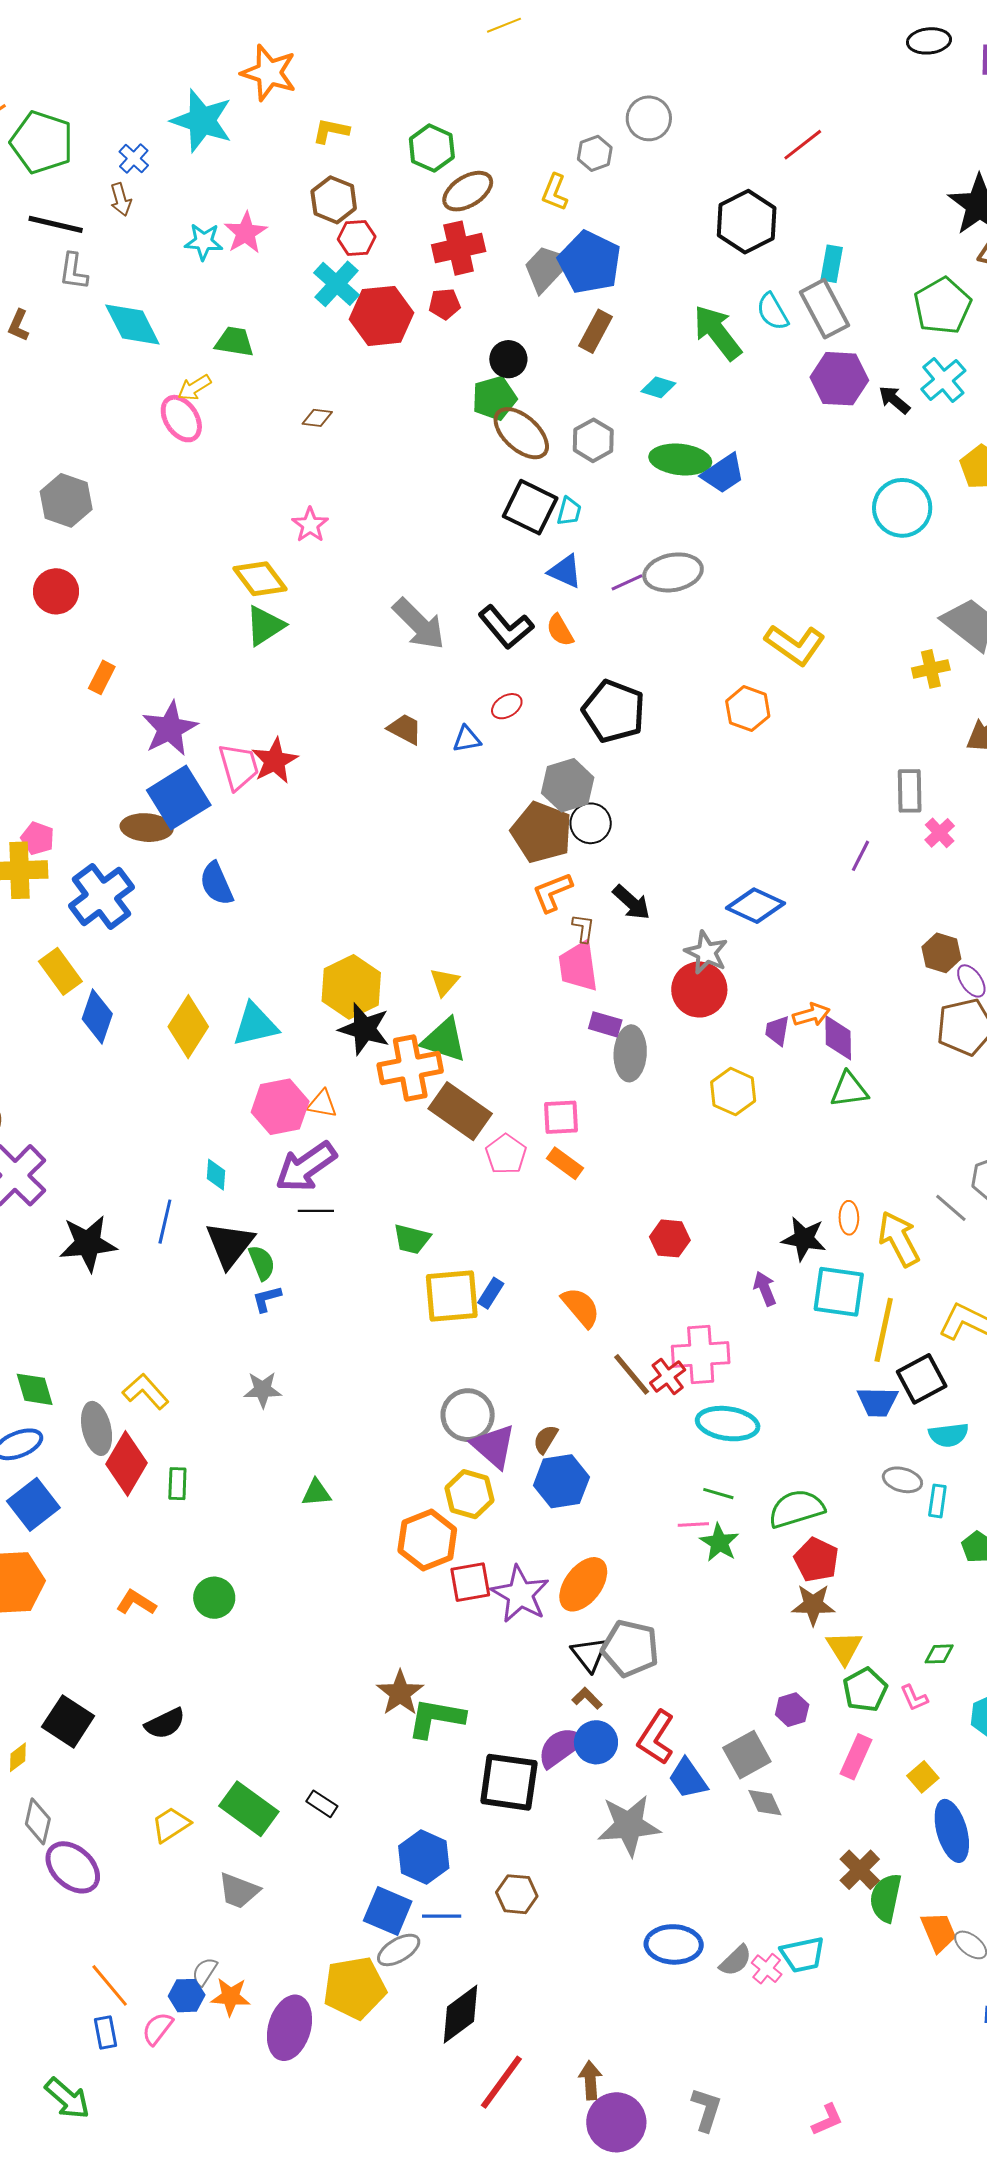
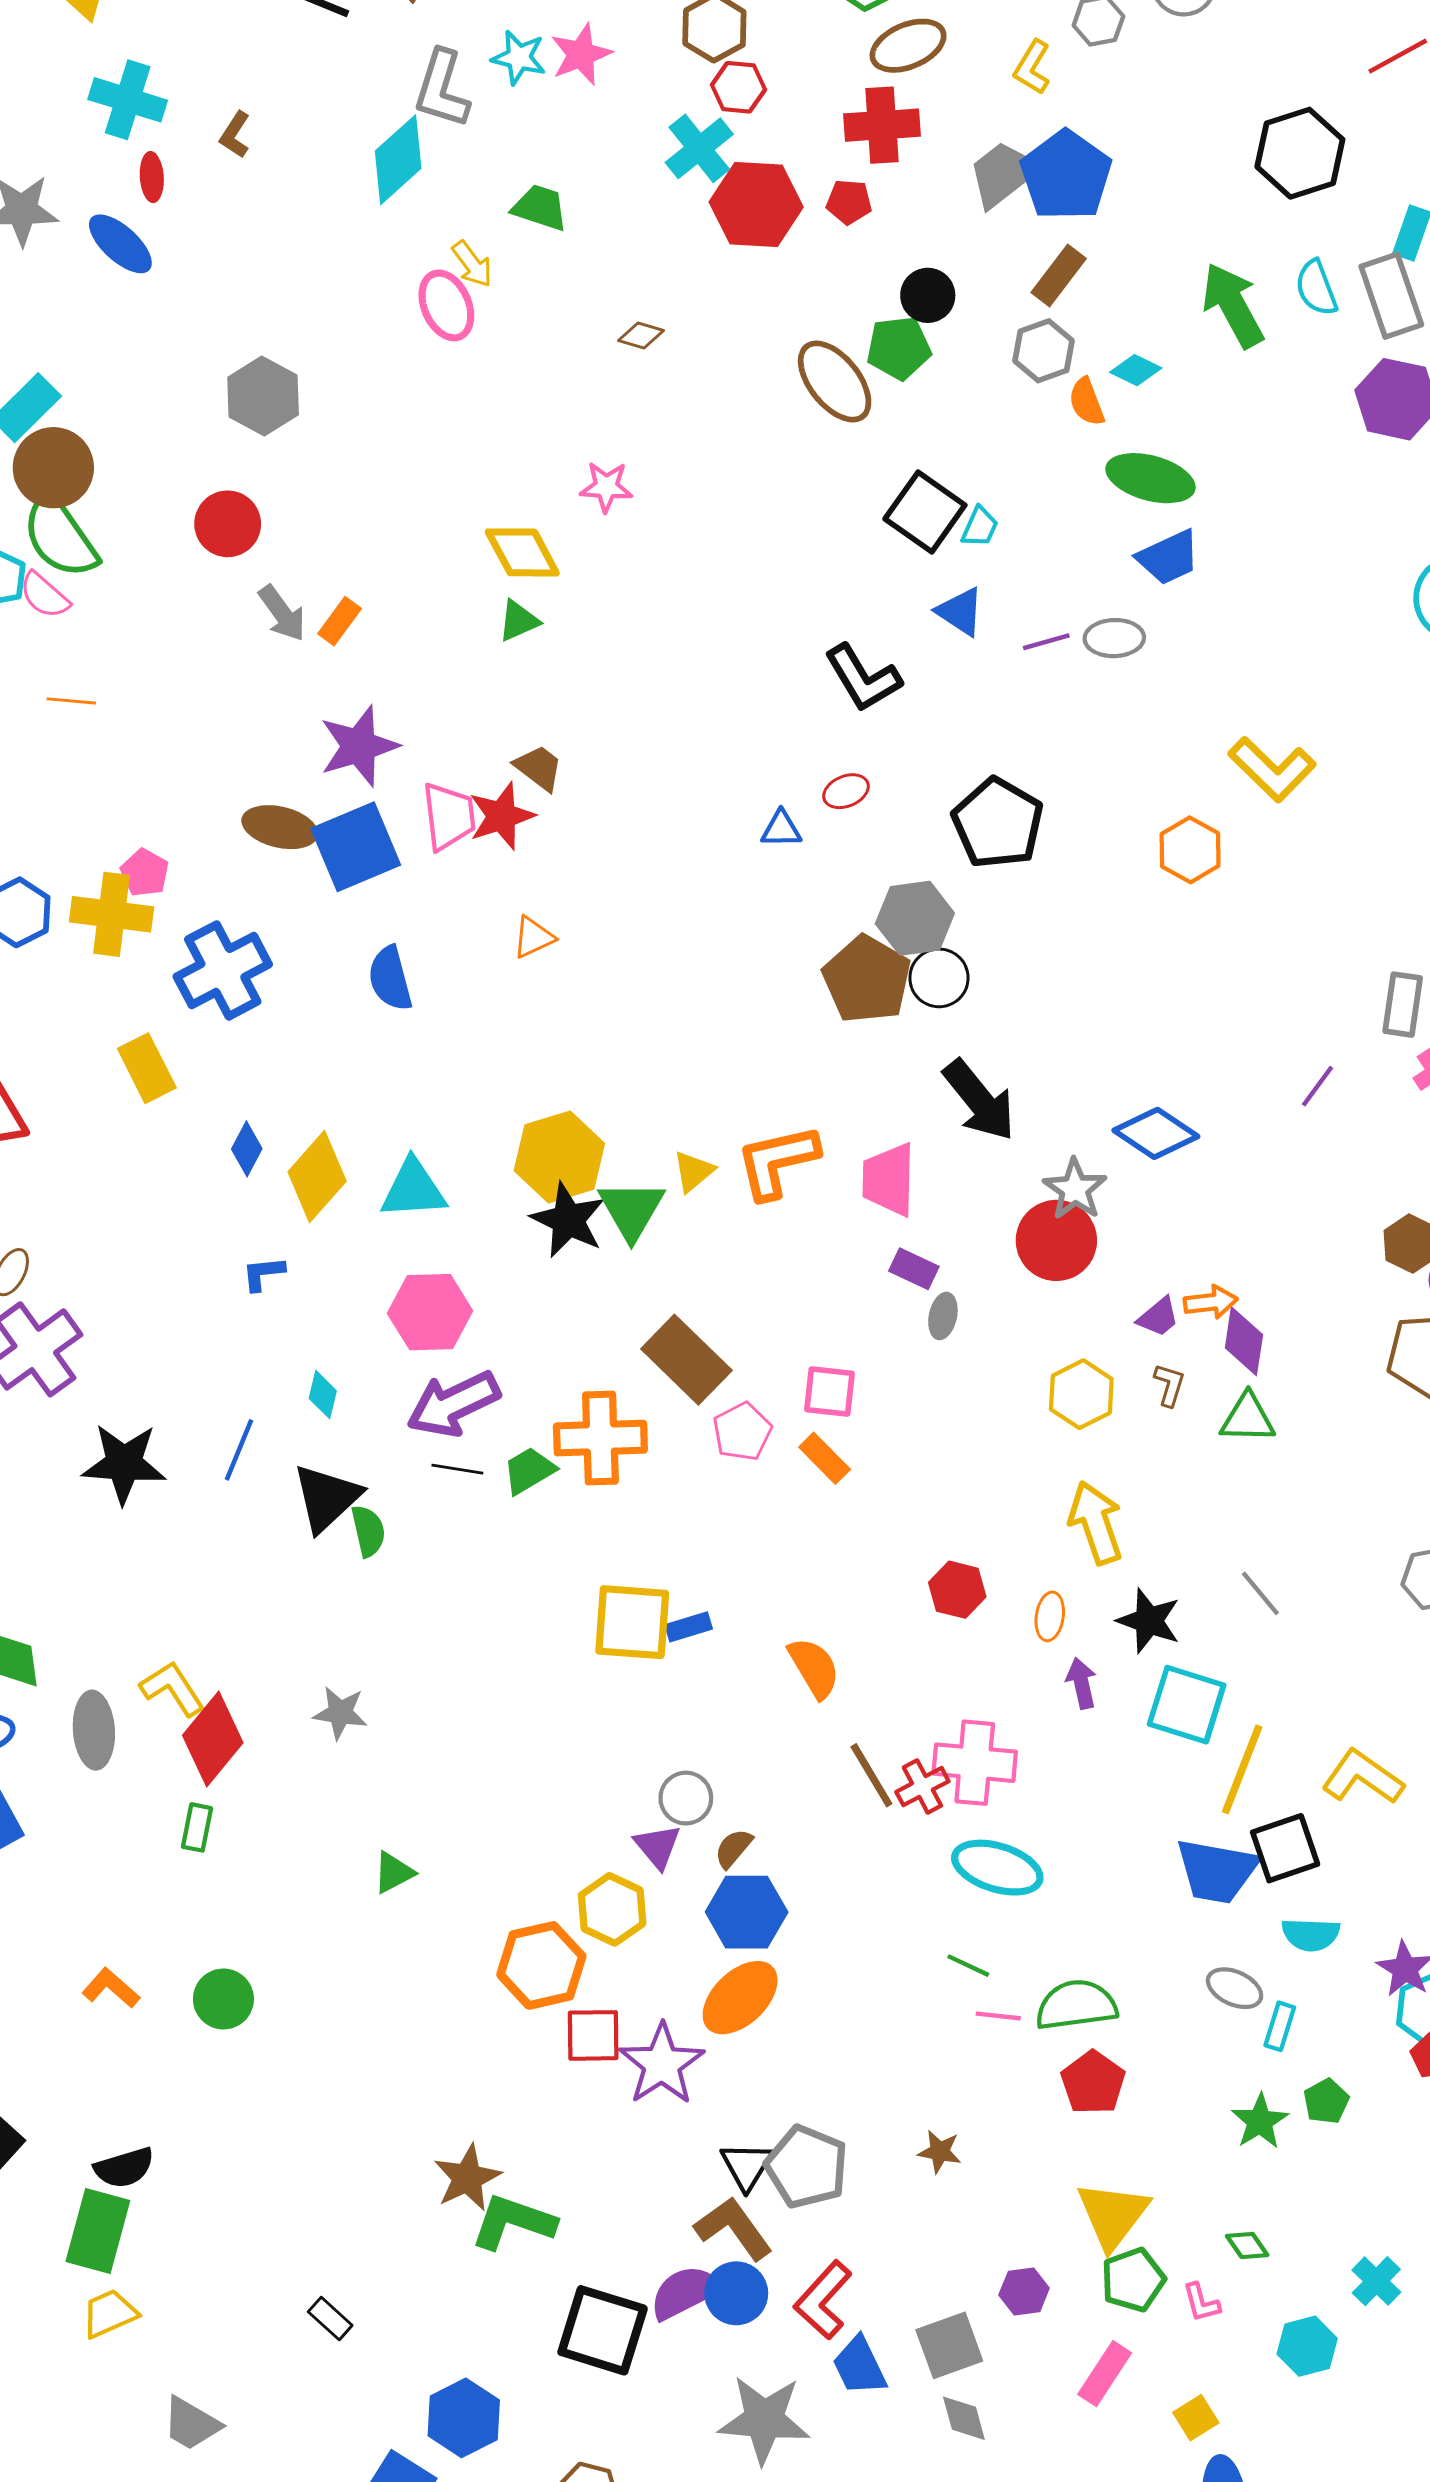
gray L-shape: (74, 271) -> (442, 89), moved, size x1.4
cyan diamond: (132, 325) -> (398, 160), turned 66
yellow arrow: (194, 388) -> (472, 264), turned -104
brown ellipse: (521, 433) -> (835, 382), moved
gray hexagon: (593, 440) -> (1043, 351), moved
blue trapezoid: (723, 474) -> (1168, 557), moved
pink star: (310, 525) -> (606, 487), turned 30
gray ellipse: (673, 572) -> (1114, 638), size x0.7
gray arrow: (419, 624) -> (282, 613), moved, size x0.7
green triangle: (265, 626) -> (519, 621), size x0.7
orange semicircle: (560, 630) -> (1087, 402), moved
orange rectangle: (102, 677) -> (340, 621), moved
brown trapezoid: (405, 729) -> (539, 768), moved
brown ellipse: (147, 828) -> (280, 827), moved
orange L-shape: (552, 892) -> (777, 1161), moved, size x1.4
black arrow: (631, 902) -> (979, 1100), size x1.5
brown L-shape: (583, 928) -> (1169, 1385), moved
blue diamond: (97, 1016) -> (247, 1149), moved, size x0.7
purple trapezoid: (777, 1031) -> (1158, 1317), turned -148
green triangle: (444, 1040) -> (631, 1210), moved, turned 33
gray ellipse: (630, 1053) -> (943, 1316), size x0.6
orange cross: (410, 1068) -> (600, 1438), moved
orange triangle: (322, 1104) -> (533, 937), moved, turned -44
gray line: (951, 1208) -> (1260, 1593), moved
orange ellipse: (849, 1218) -> (1050, 1616), moved
green trapezoid: (412, 1239) -> (529, 1470), moved, turned 126
yellow arrow: (899, 1239) -> (1096, 1523), moved
blue rectangle: (491, 1293) -> (689, 1627), turned 32
blue L-shape: (267, 1299) -> (263, 1273), moved
blue trapezoid: (878, 1402) -> (1217, 1871), size x1.4
gray circle: (468, 1415) -> (686, 1798), moved, size x0.7
purple triangle: (494, 1446) -> (657, 1846), size x0.7
red diamond: (126, 1463) -> (213, 1739), moved
green triangle: (316, 1493) -> (394, 1873), turned -32
pink line: (693, 1524) -> (998, 2016), moved
green star: (719, 1543) -> (1260, 2121), moved
orange ellipse: (583, 1584) -> (740, 1998), moved
brown star: (813, 1605) -> (940, 2152), moved, size x0.7
yellow triangle: (844, 1648) -> (1113, 2215), size x1.4
green diamond: (939, 1654) -> (1247, 2245), turned 48
brown L-shape: (587, 1698) -> (734, 2228), size x1.8
green rectangle: (249, 1809) -> (98, 2231), moved, turned 60

